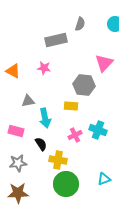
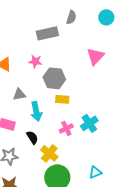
gray hexagon: (84, 85) -> (54, 78), moved
cyan cross: (98, 130) -> (89, 123), turned 36
yellow cross: (58, 160) -> (49, 153), turned 30

